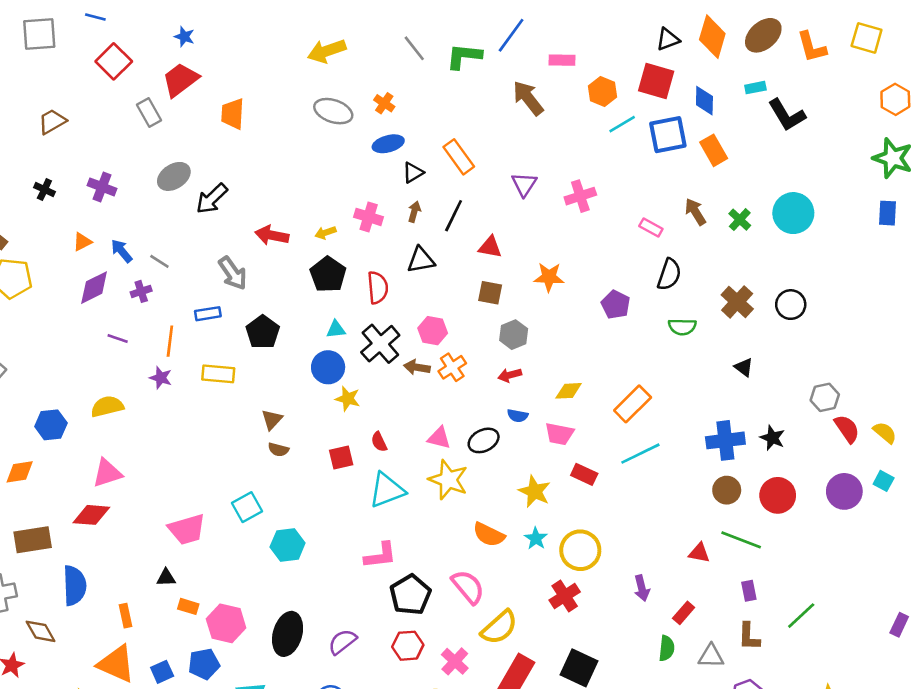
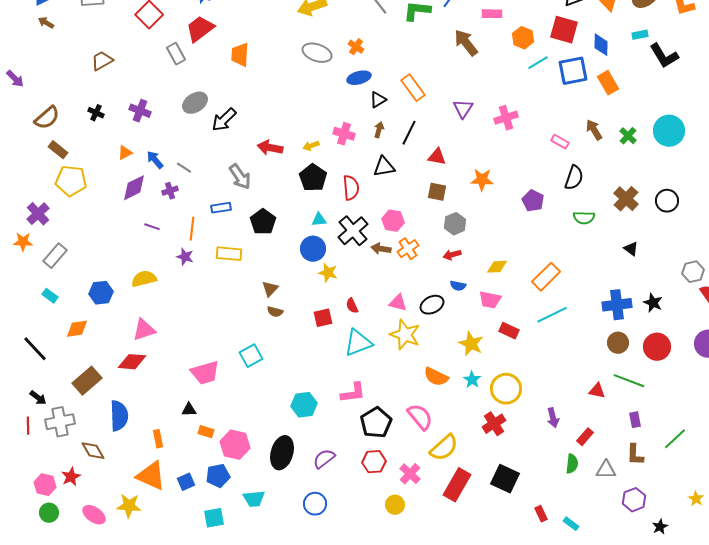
brown rectangle: (33, 540) -> (87, 381), turned -32
cyan hexagon: (288, 545) -> (304, 405), moved

